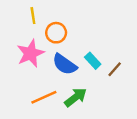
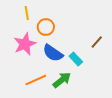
cyan rectangle: (93, 61) -> (76, 59), moved
brown line: (115, 69) -> (97, 42), moved

